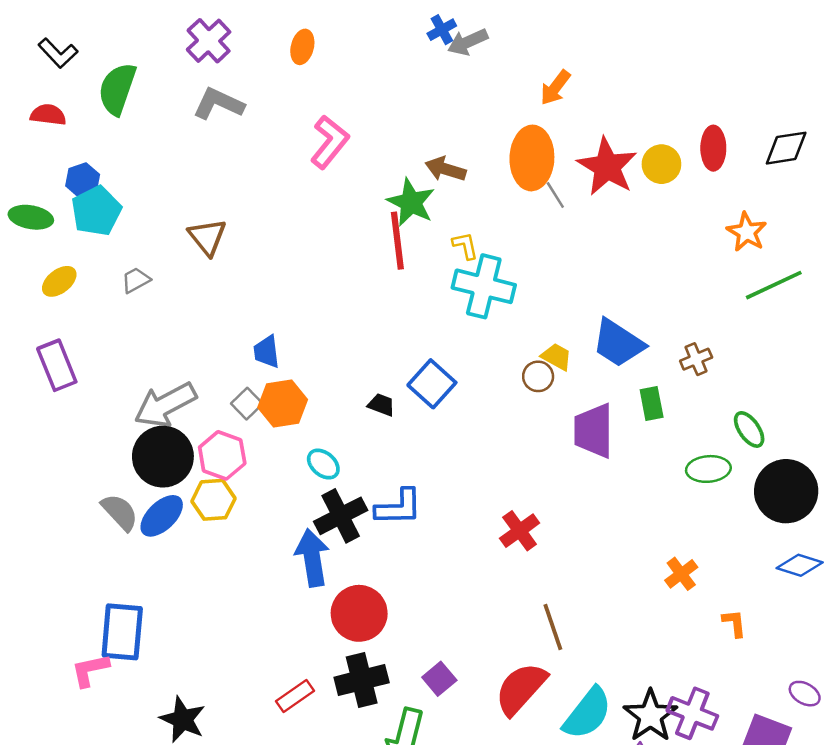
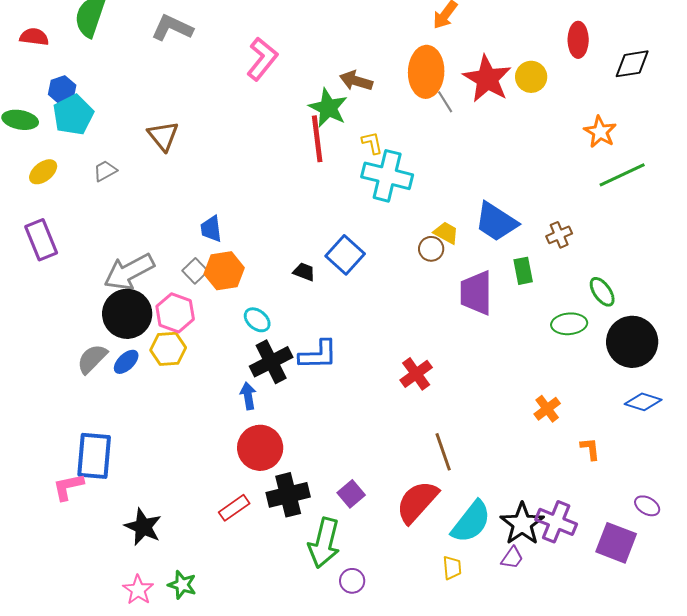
red ellipse: (713, 148) -> (578, 40), moved
gray semicircle: (120, 512) -> (92, 359), turned -92
blue ellipse: (162, 516) -> (126, 362), size x0.7
blue arrow: (312, 558) -> (248, 396), size x0.6
red circle: (359, 613) -> (260, 448), moved

